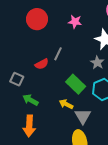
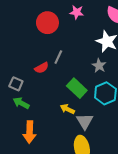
red circle: (37, 19) -> (47, 23), moved
pink star: (75, 22) -> (77, 12), moved
green arrow: (30, 100) -> (21, 103), moved

